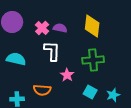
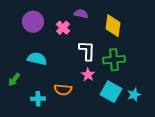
purple semicircle: (60, 28) -> (81, 14), moved
white L-shape: (52, 51) -> (87, 51), moved
cyan square: (90, 92) -> (111, 92), size x1.5

